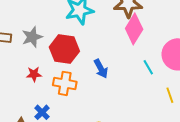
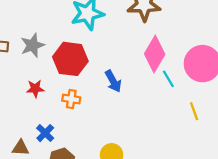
pink diamond: (134, 29) -> (155, 54), moved
orange cross: (65, 83) -> (71, 99), size x0.7

